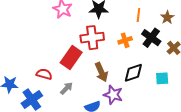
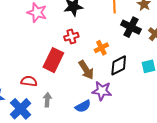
red cross: (92, 38) -> (71, 37), size x0.6
orange cross: (125, 40) -> (101, 48), moved
gray arrow: (66, 88) -> (47, 100), moved, turned -32

